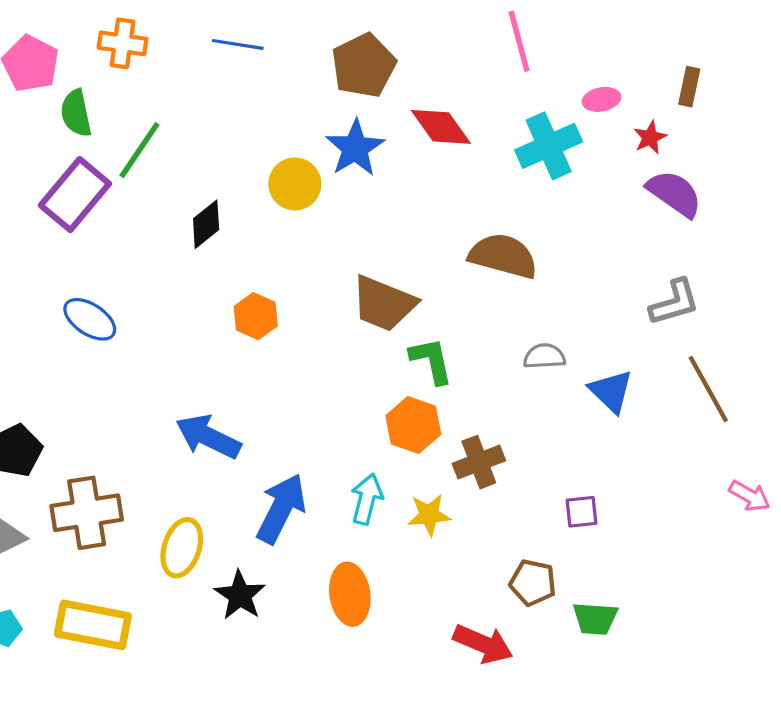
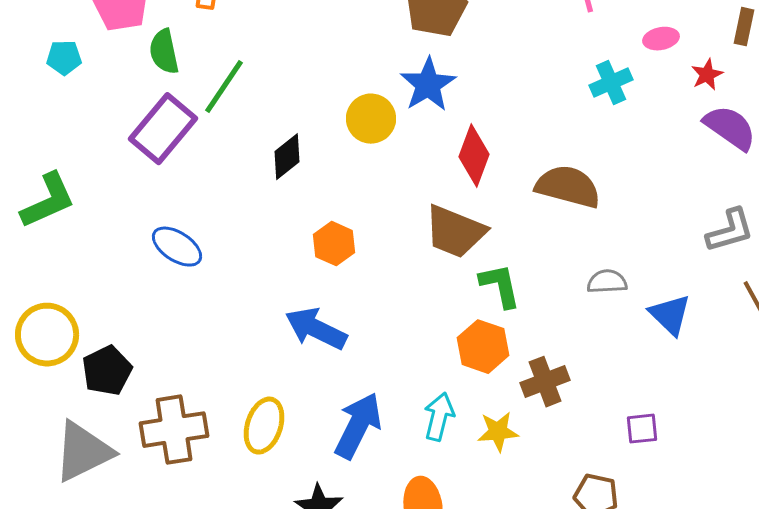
red diamond: (441, 127) -> (474, 156), moved, turned 56
cyan cross: (549, 146) -> (611, 83), size x0.7
blue arrow: (208, 437) -> (316, 329), moved
yellow ellipse: (182, 548) -> (264, 426), moved

